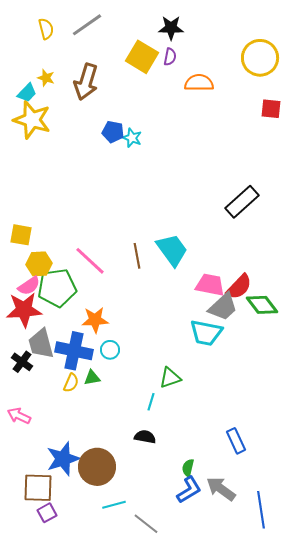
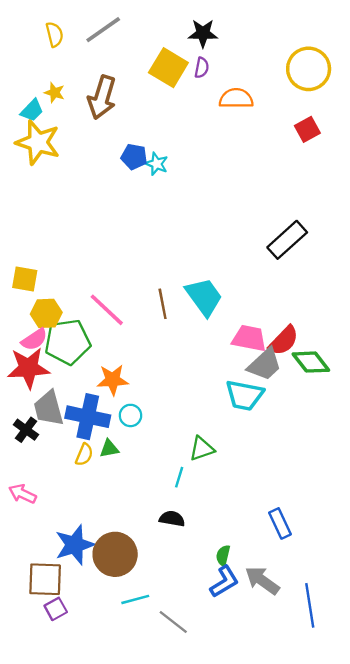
red square: (271, 109) -> (307, 129), moved, turned -35

